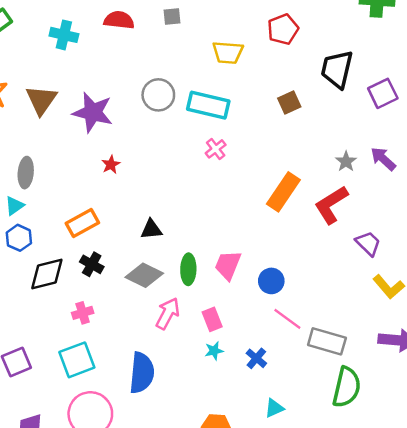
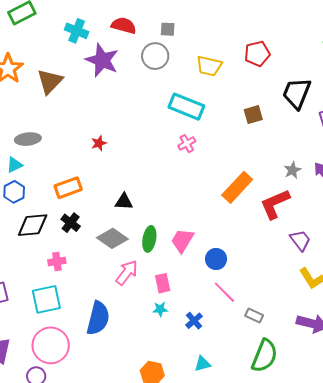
gray circle: (158, 95) -> (155, 56), moved
purple star: (93, 112) -> (102, 60), moved
gray ellipse: (26, 173) -> (28, 139), turned 70
gray rectangle: (327, 341) -> (254, 316), size x0.6

